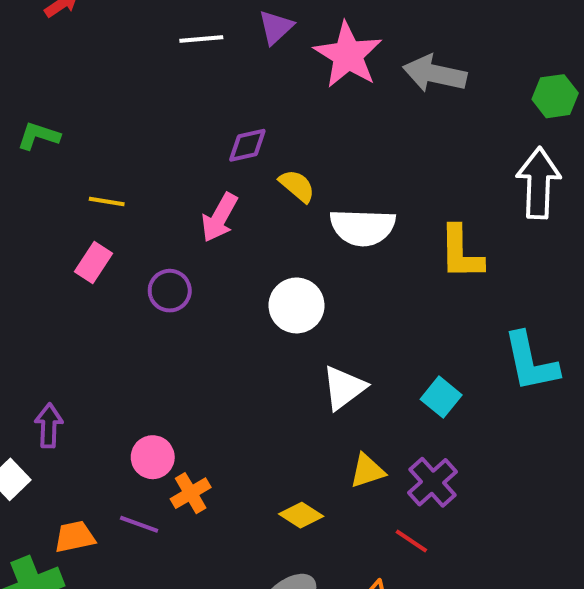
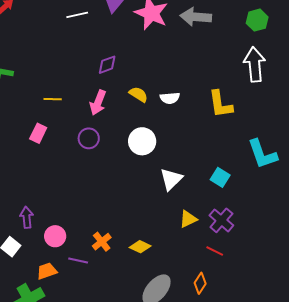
yellow semicircle: (297, 186) -> (139, 94), moved
yellow line: (107, 201) -> (53, 99), moved
white semicircle: (363, 227) -> (170, 98), size x0.6
purple circle: (170, 291) -> (89, 138), moved
pink circle: (153, 457) -> (55, 236), moved
yellow diamond: (301, 515) -> (140, 247), moved

